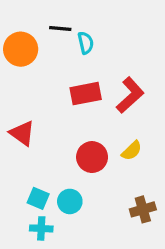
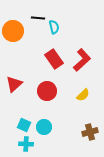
red rectangle: (86, 94) -> (54, 59), turned 66
red triangle: (22, 133) -> (14, 84), turned 42
red circle: (92, 157) -> (47, 91), moved

